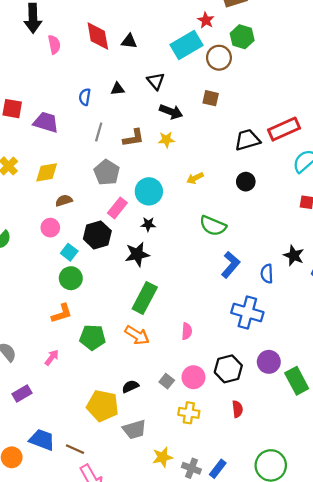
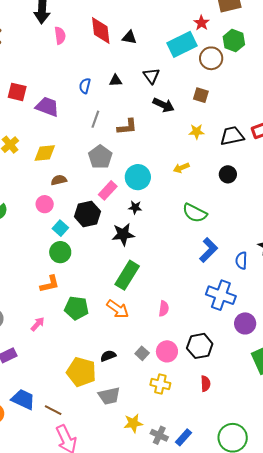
yellow star: (166, 140) -> (197, 132), moved
purple circle: (269, 362) -> (245, 323), moved

